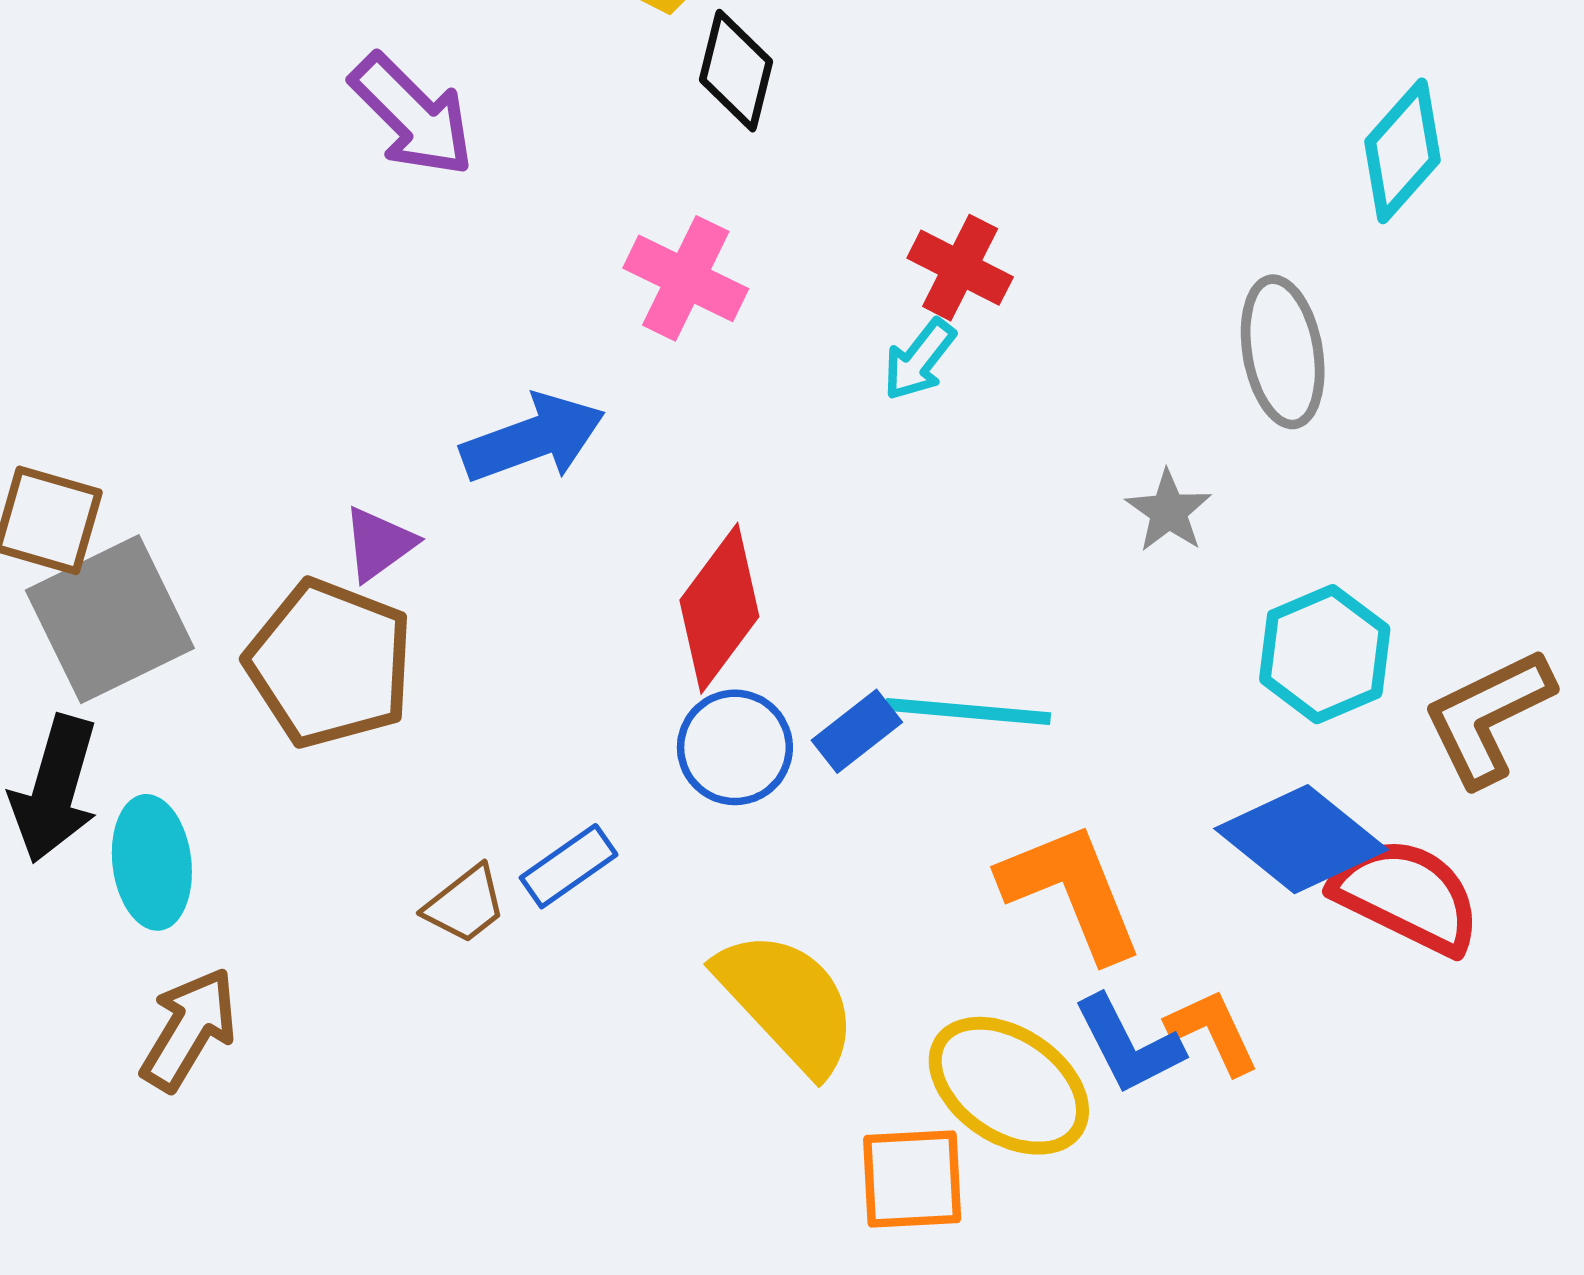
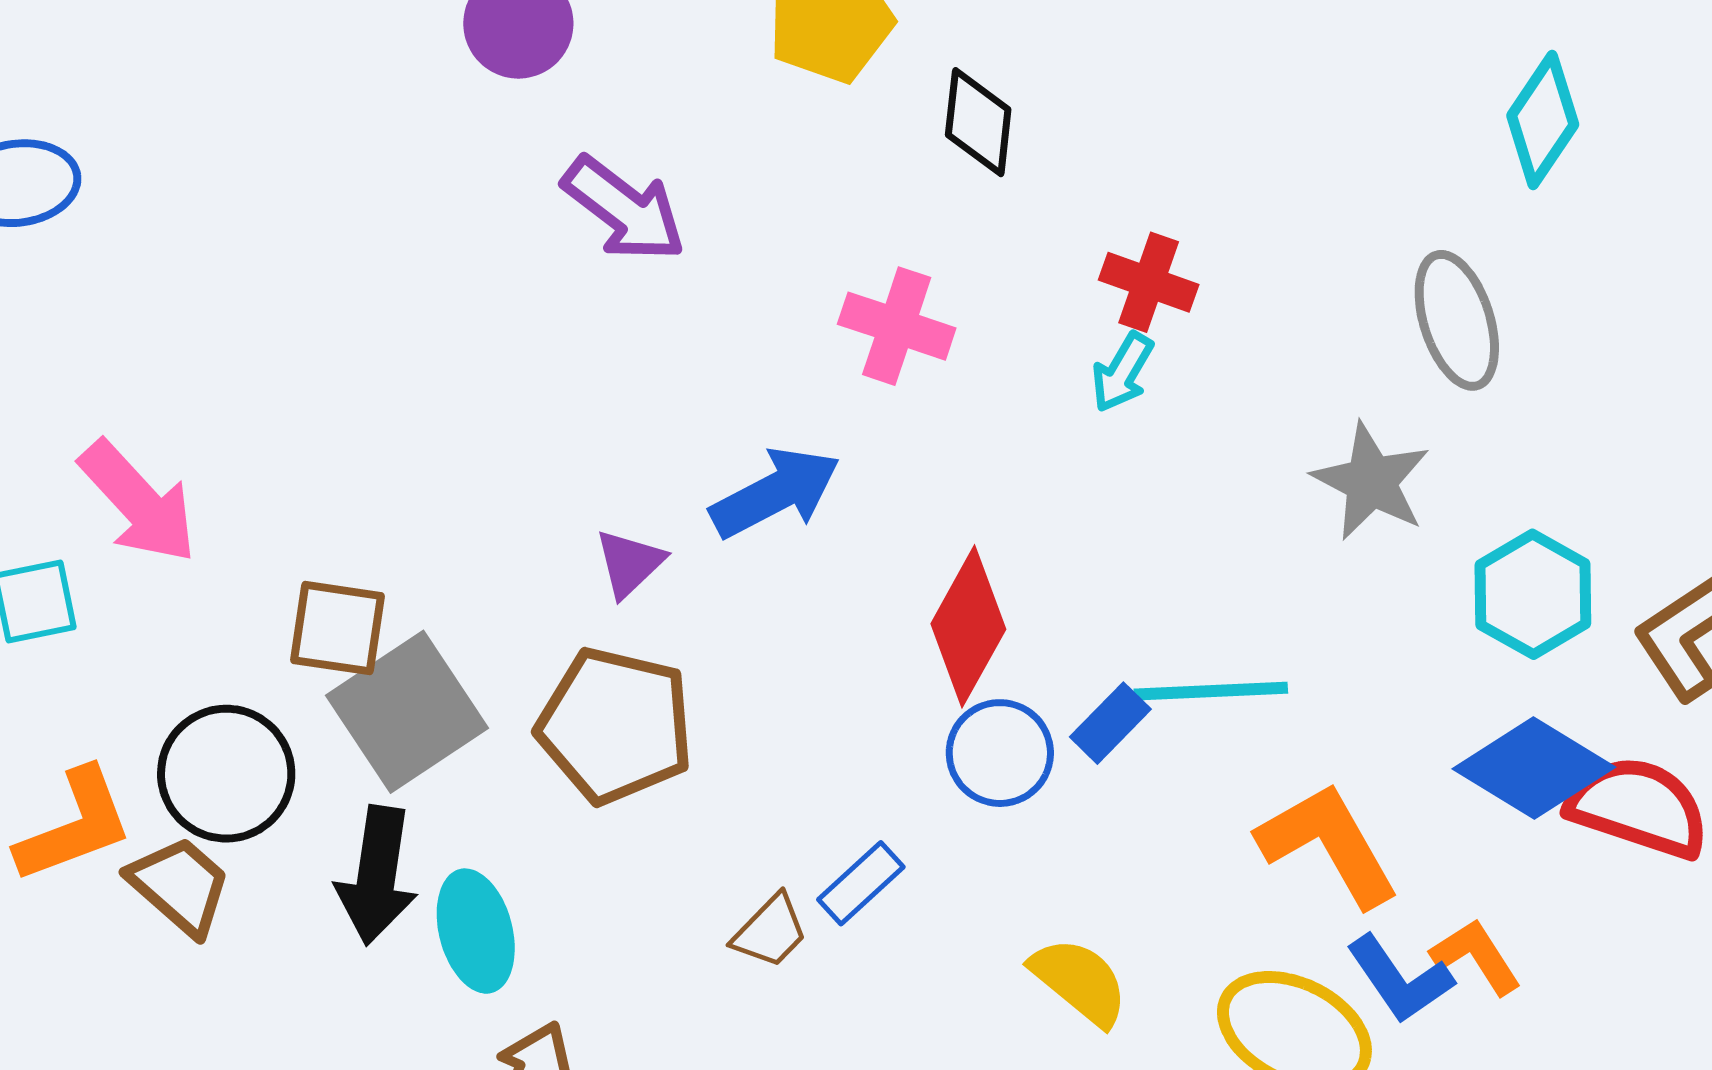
black diamond: (736, 71) -> (978, 122), moved
gray star: (1169, 511) -> (1371, 481), size x1.5
purple triangle: (379, 544) -> (630, 563), moved
yellow semicircle: (787, 1002) -> (1080, 981), size x0.7

